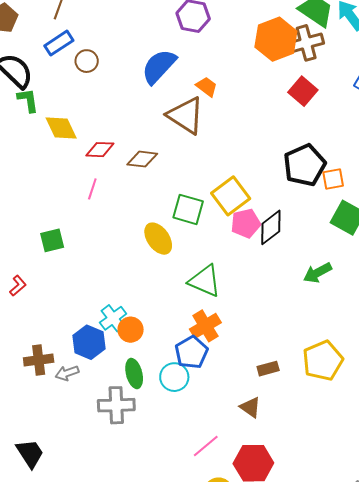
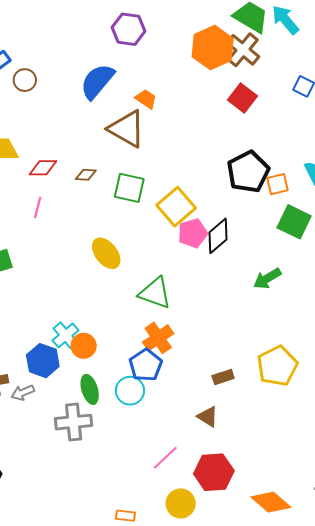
brown cross: (306, 43) -> (243, 50), turned -32
brown diamond: (142, 159) -> (86, 175), size x0.7
green square: (188, 209) -> (129, 188), moved

